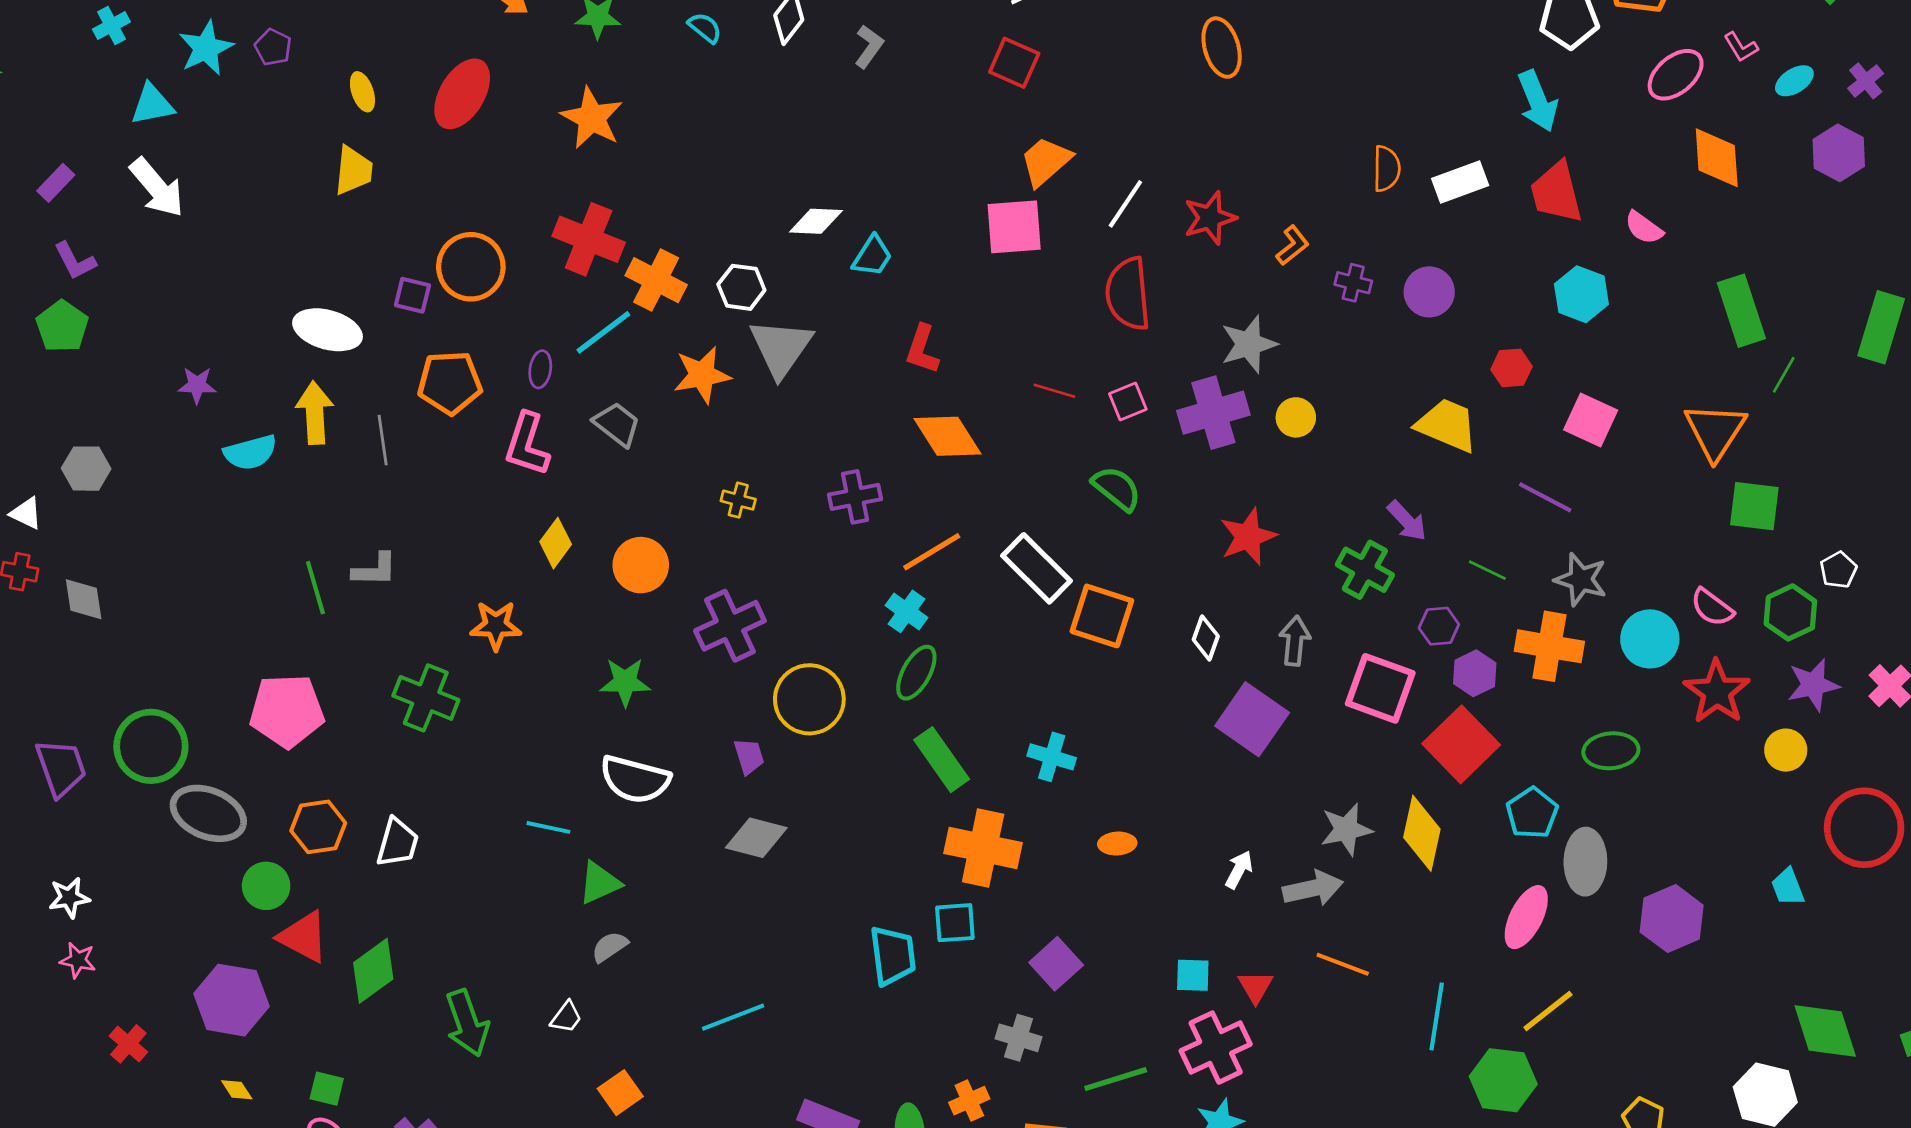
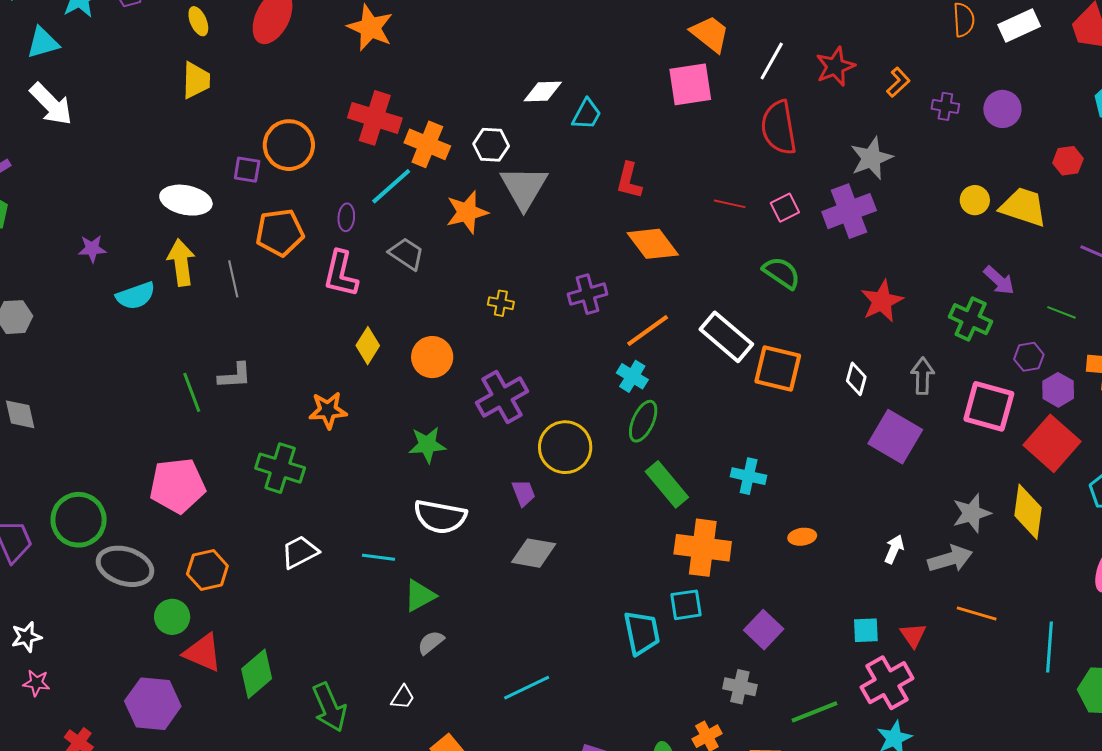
orange trapezoid: (1046, 161) -> (710, 34), turned 84
yellow circle: (1296, 417) -> (975, 200), moved
white trapezoid: (397, 843) -> (300, 552), moved, turned -129

